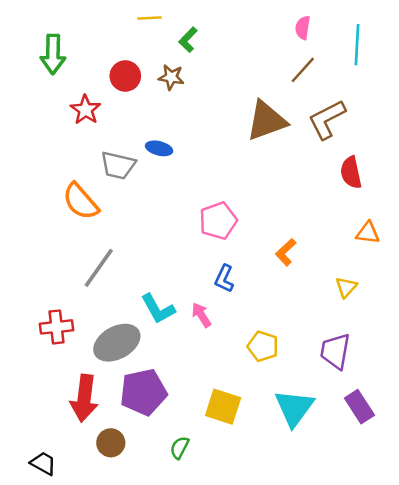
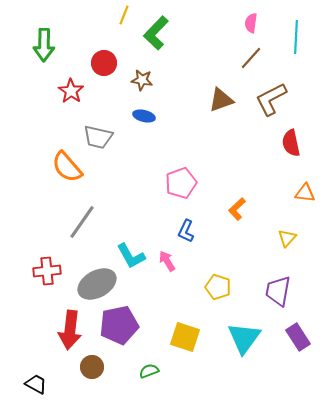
yellow line: (149, 18) -> (124, 15), turned -66
green L-shape: (188, 40) -> (156, 33), size x1.6
brown star: (171, 77) -> (142, 80), moved
brown triangle: (266, 121) -> (221, 100), size x0.7
blue ellipse: (159, 148) -> (144, 116), moved
green semicircle: (180, 448) -> (149, 371), turned 42

